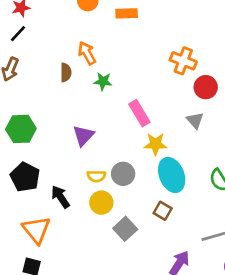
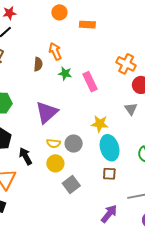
pink rectangle: (139, 113) -> (90, 82), moved
purple triangle: (83, 136) -> (47, 112), size x1.4
brown square: (163, 211) -> (109, 174), moved, turned -32

